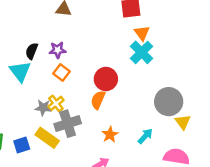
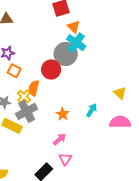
orange semicircle: (98, 100) -> (34, 88), moved
gray circle: (169, 102) -> (66, 54), moved
yellow cross: (56, 103) -> (24, 96), moved

